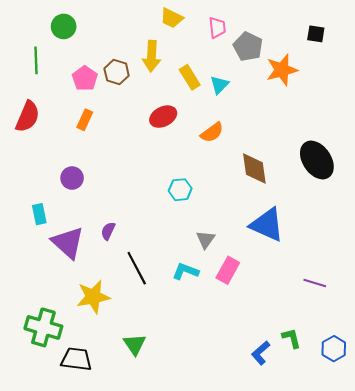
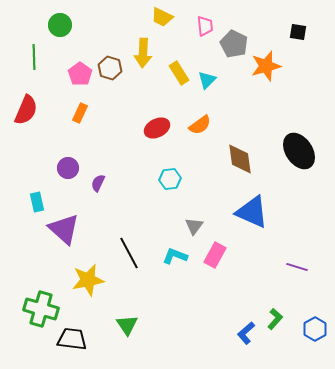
red ellipse: (163, 117) -> (157, 128), moved
purple semicircle: (108, 231) -> (98, 183), moved
green L-shape: (291, 338) -> (275, 319), turned 55

